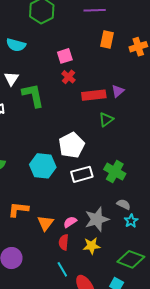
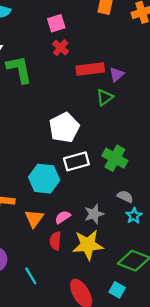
purple triangle: (118, 91) -> (117, 74), moved
cyan hexagon: (43, 166) -> (44, 179), moved
gray star: (97, 219) -> (94, 214), size x0.7
yellow star: (91, 246) -> (88, 245), size x1.5
cyan line: (62, 269) -> (31, 276), moved

